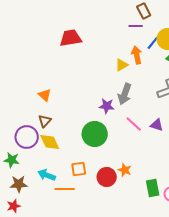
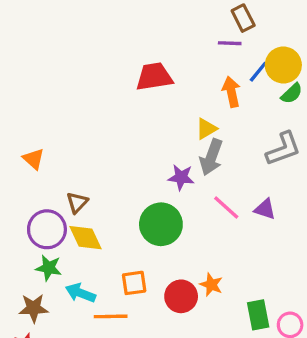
red trapezoid: (71, 38) -> (154, 77), moved
yellow triangle: (122, 65) -> (206, 129), moved
orange triangle: (45, 95) -> (34, 159), moved
green star: (12, 160) -> (49, 268), moved

